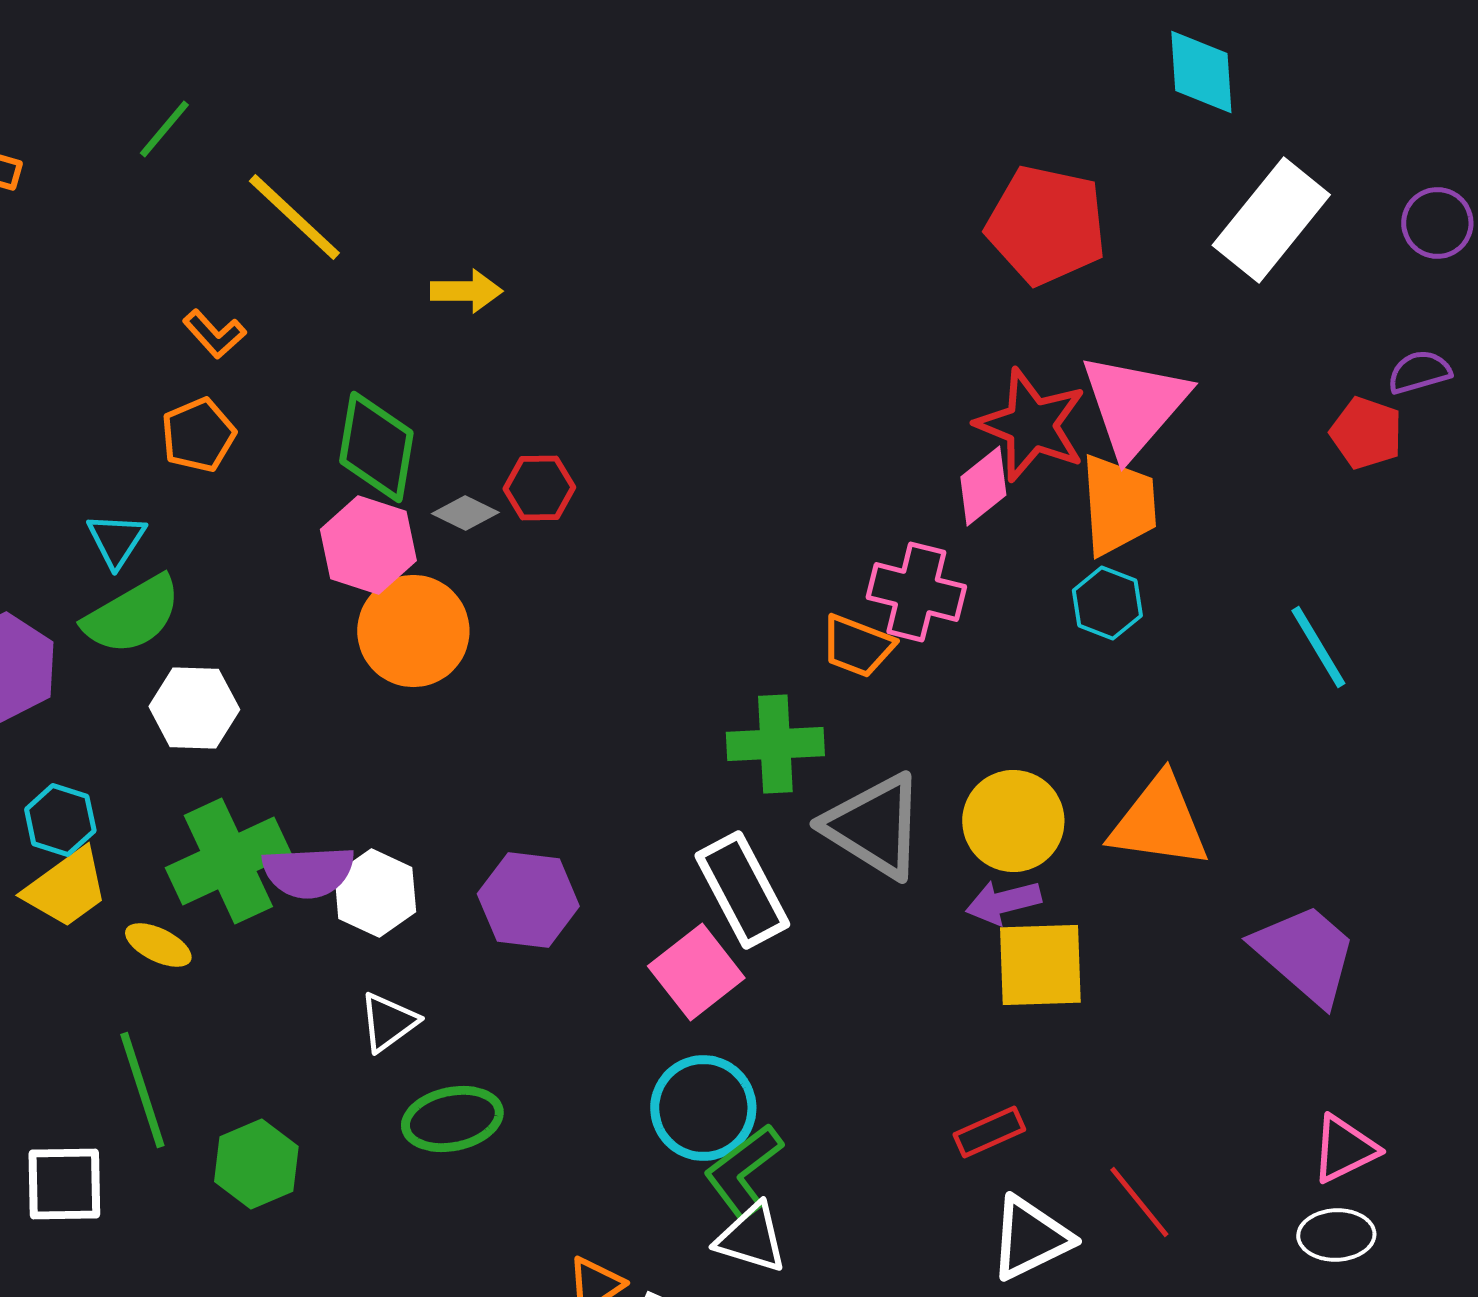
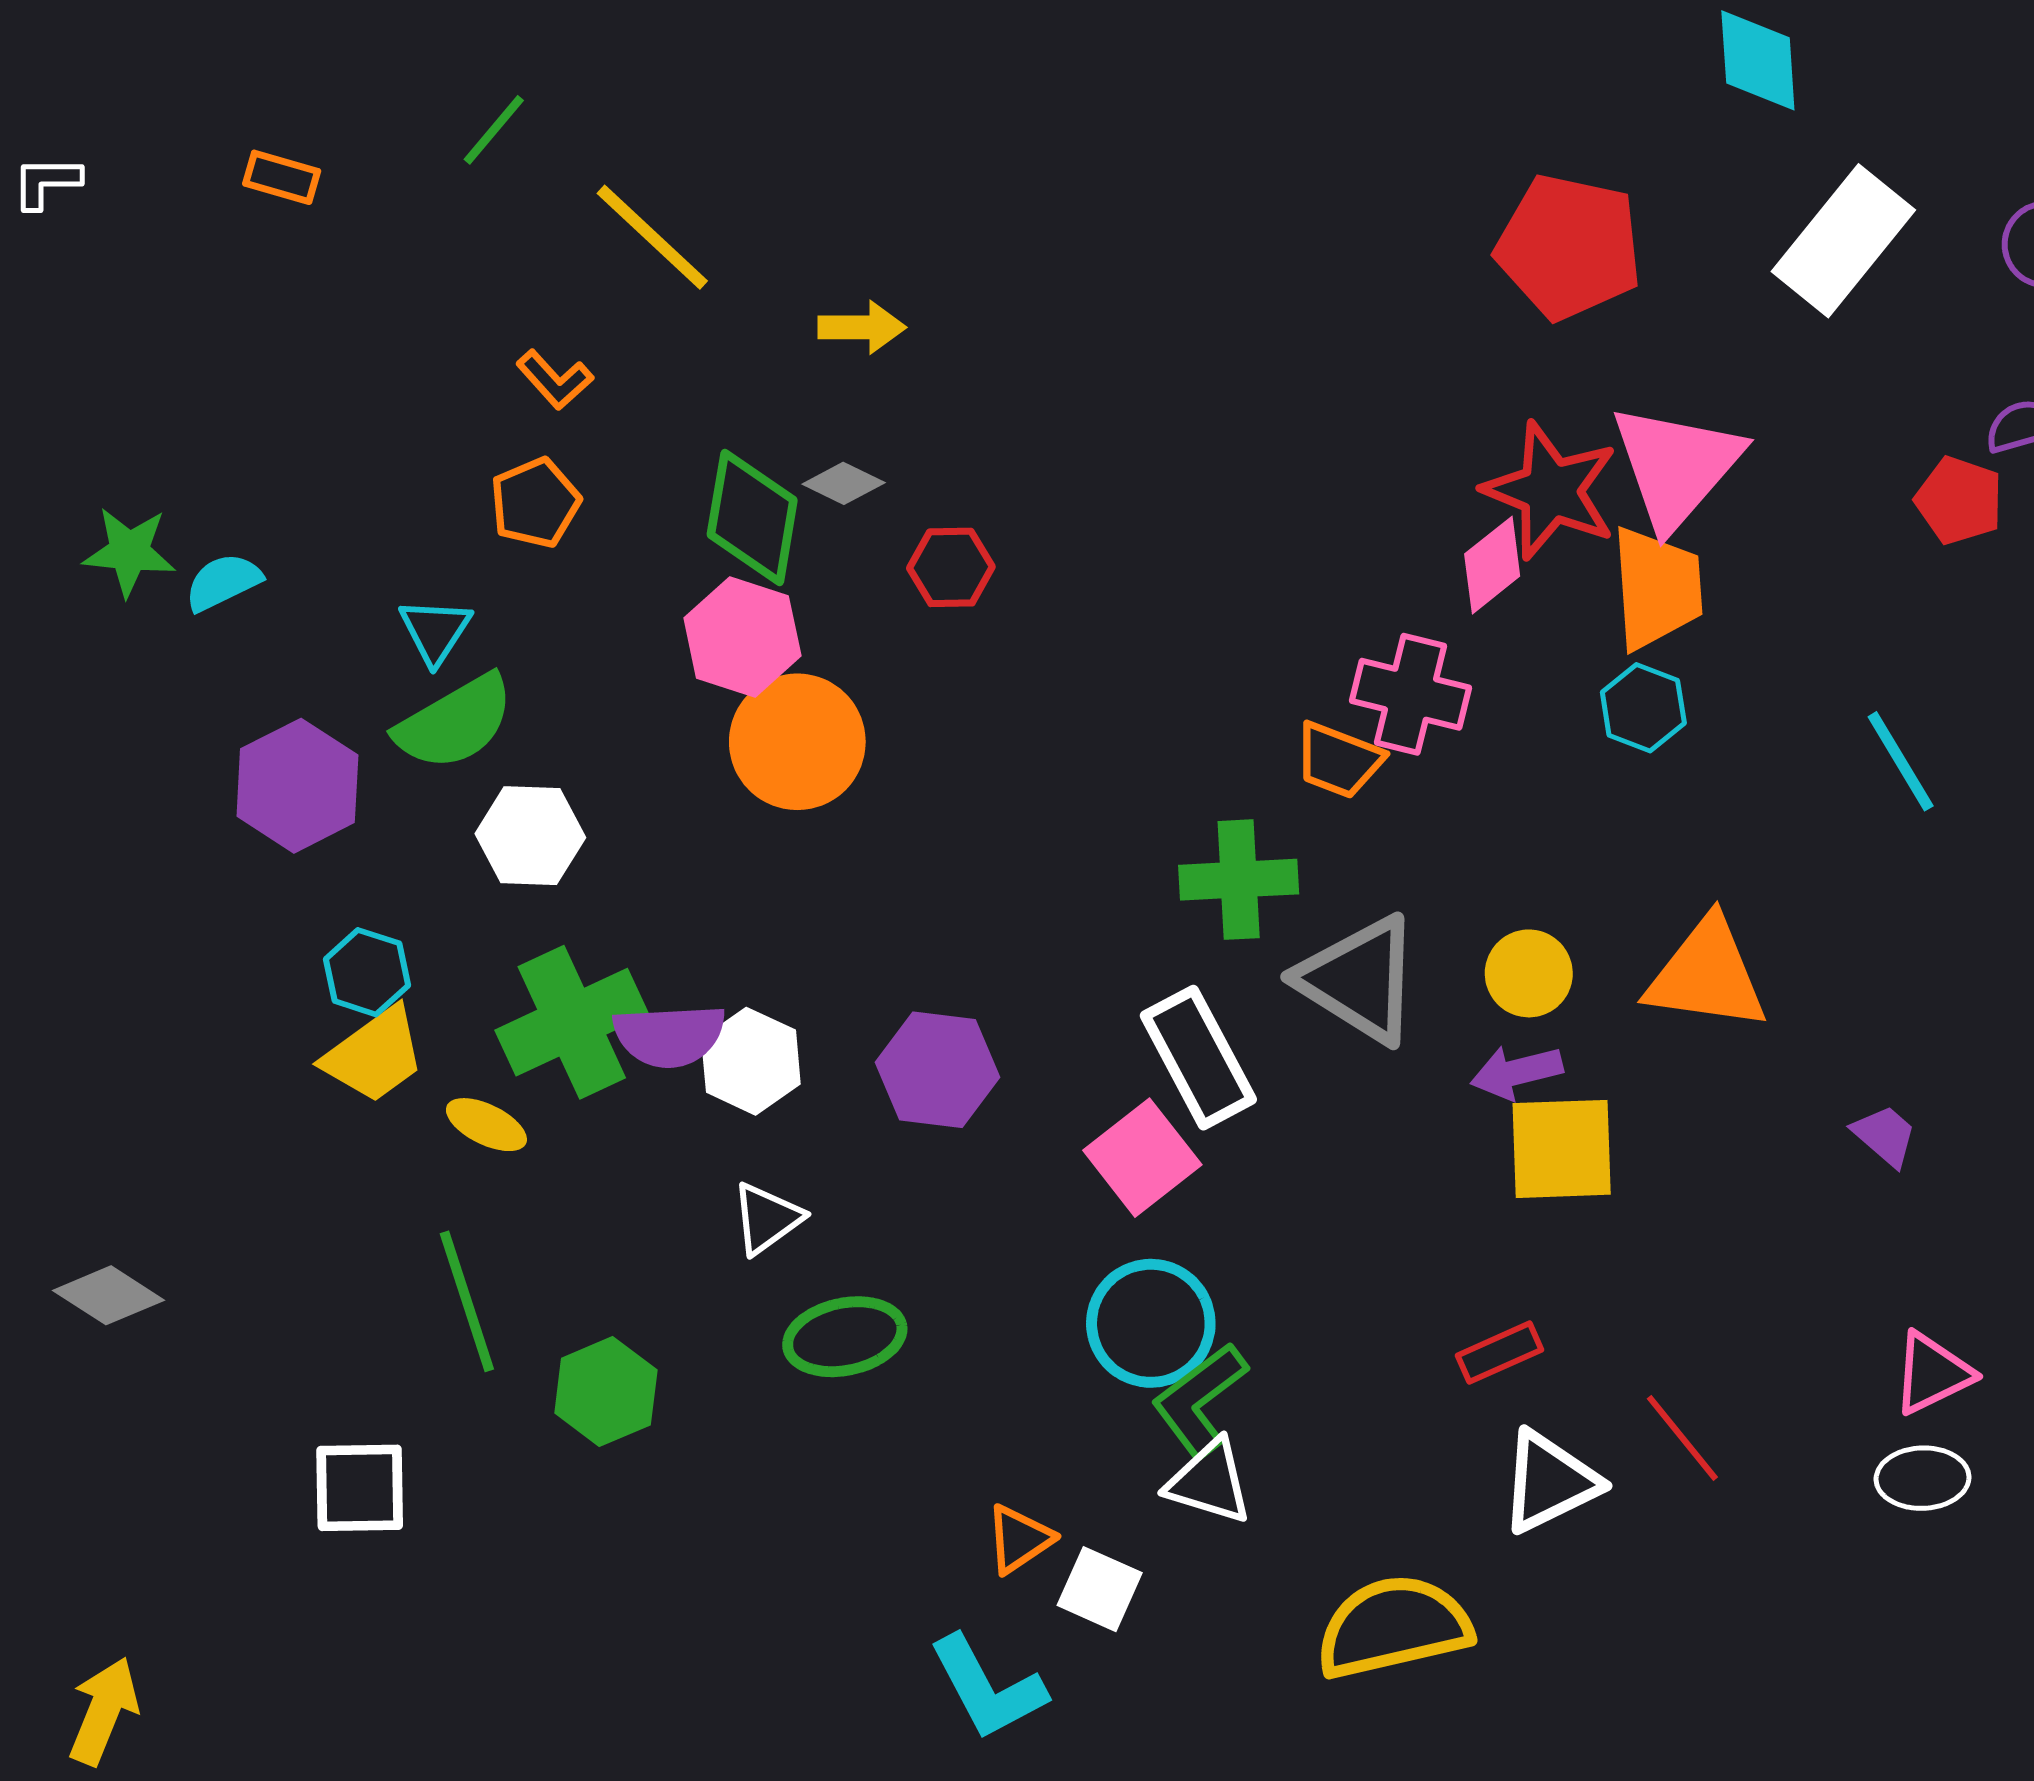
gray diamond: (465, 513) -> (844, 483), moved
yellow circle: (1013, 821) -> (1529, 973), size x0.7
purple trapezoid: (1305, 954) -> (1885, 1136), size x0.5
white square: (64, 1184) -> (360, 1488), moved

